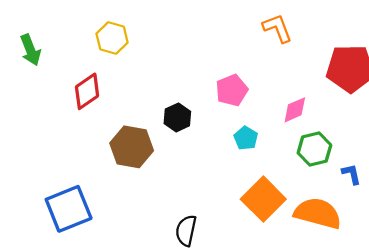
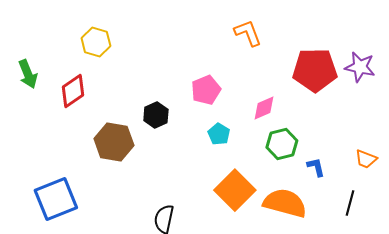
green arrow: (30, 50) -> (28, 74), moved

